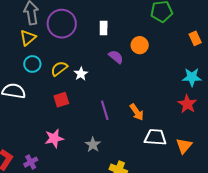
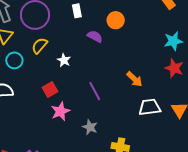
yellow semicircle: (59, 69) -> (40, 46), moved
orange arrow: (137, 112) -> (134, 79), moved
pink star: (54, 138) -> (60, 111), moved

